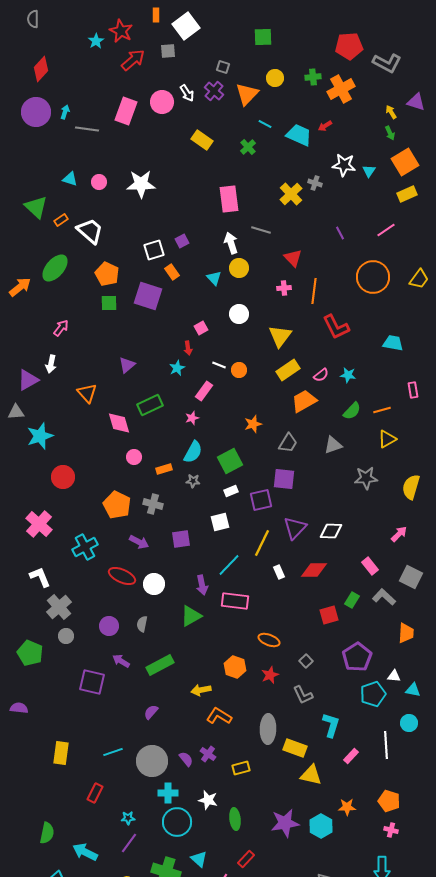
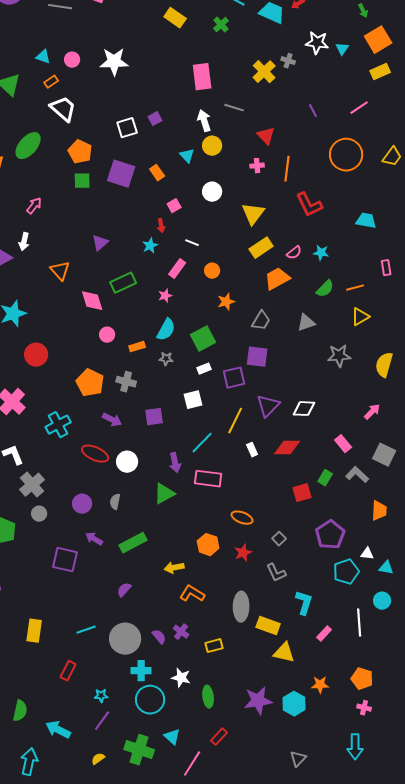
orange rectangle: (61, 220) -> (51, 82), moved
orange rectangle: (172, 272) -> (157, 173), moved
orange circle: (239, 370) -> (212, 271), moved

